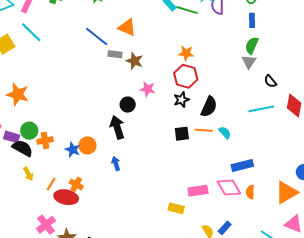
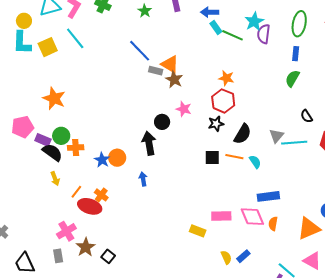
orange triangle: (127, 27) -> (170, 64), moved
gray triangle: (249, 62) -> (276, 136), moved

